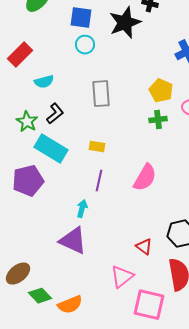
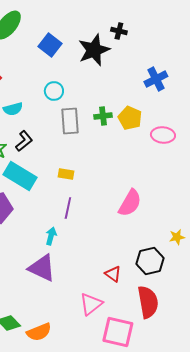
blue square: (81, 18) -> (50, 45), turned 30
cyan circle: (85, 45) -> (54, 91), moved
green cross: (158, 120) -> (103, 116), moved
pink semicircle: (145, 178) -> (130, 203), moved

